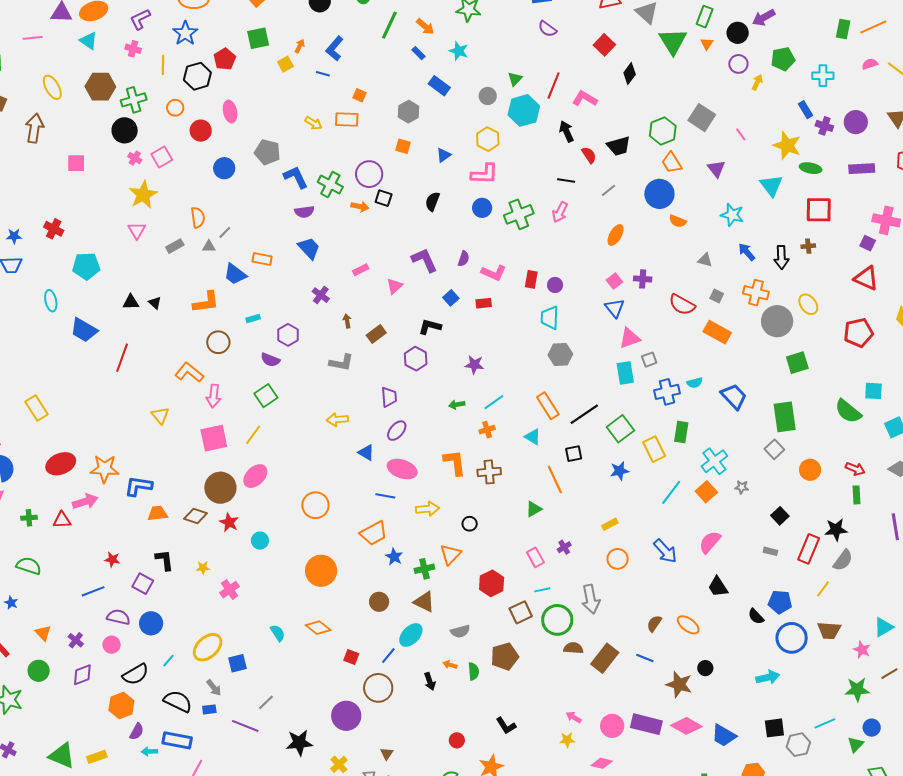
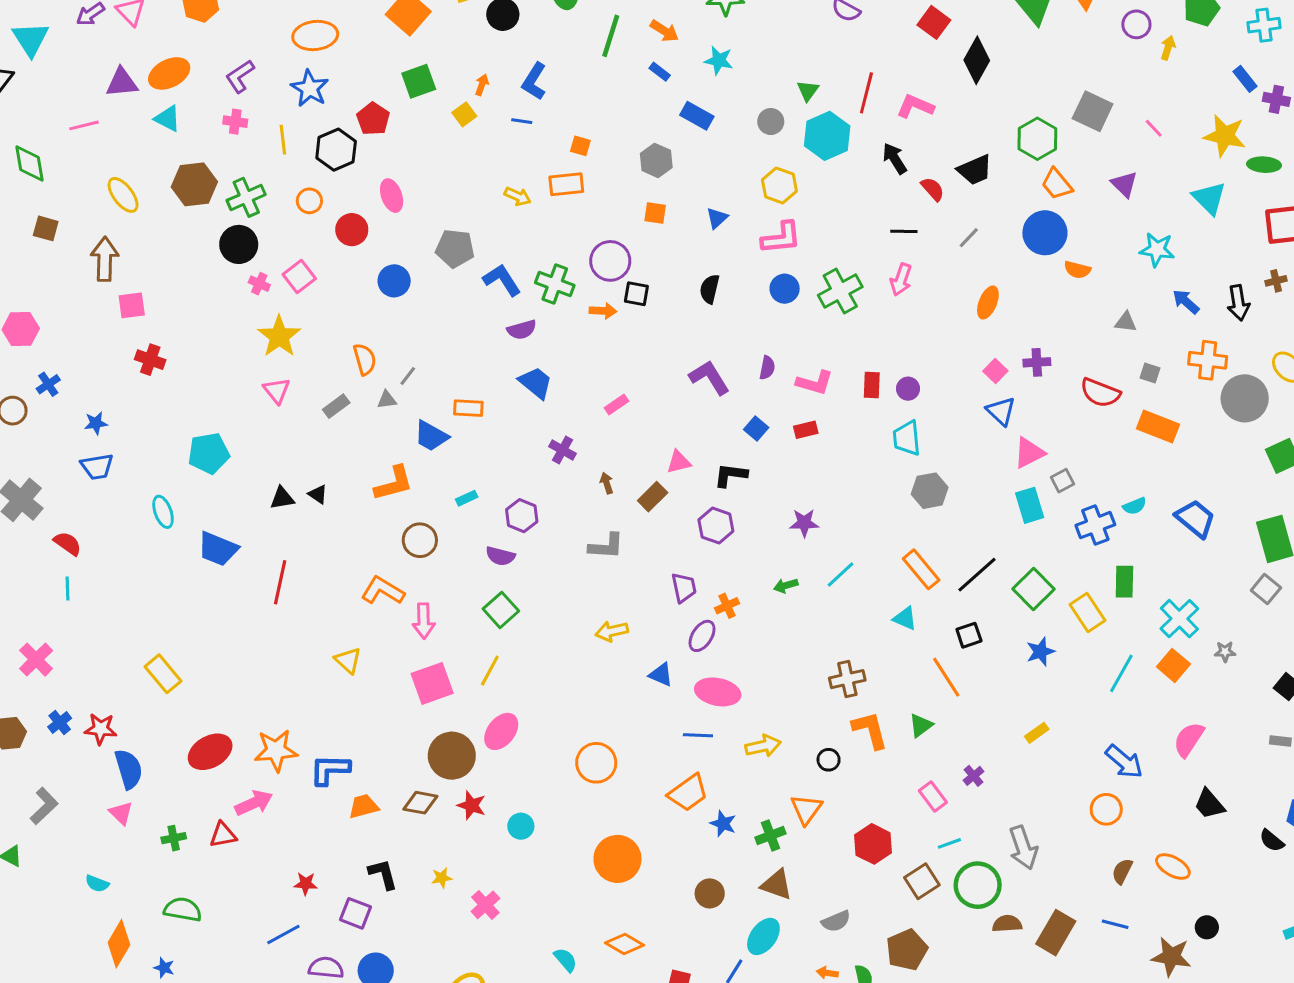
black diamond: (630, 74) -> (977, 60), size x1.4
pink square: (76, 163) -> (132, 305), moved
red cross: (54, 229) -> (150, 360), moved
pink triangle: (395, 286) -> (679, 462), moved, turned 36
orange cross: (487, 430) -> (727, 606), moved
orange L-shape: (455, 463) -> (870, 730), moved
orange circle: (618, 559) -> (1106, 809), moved

